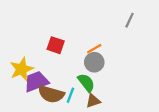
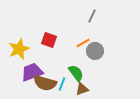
gray line: (129, 20) -> (92, 16), moved
gray circle: (94, 62) -> (95, 51), moved
yellow star: (22, 69) -> (19, 49), moved

